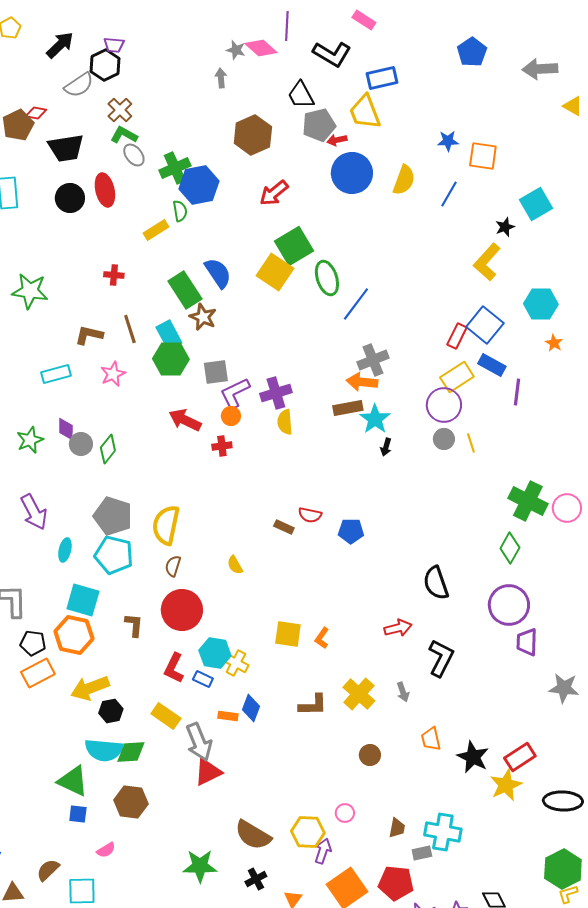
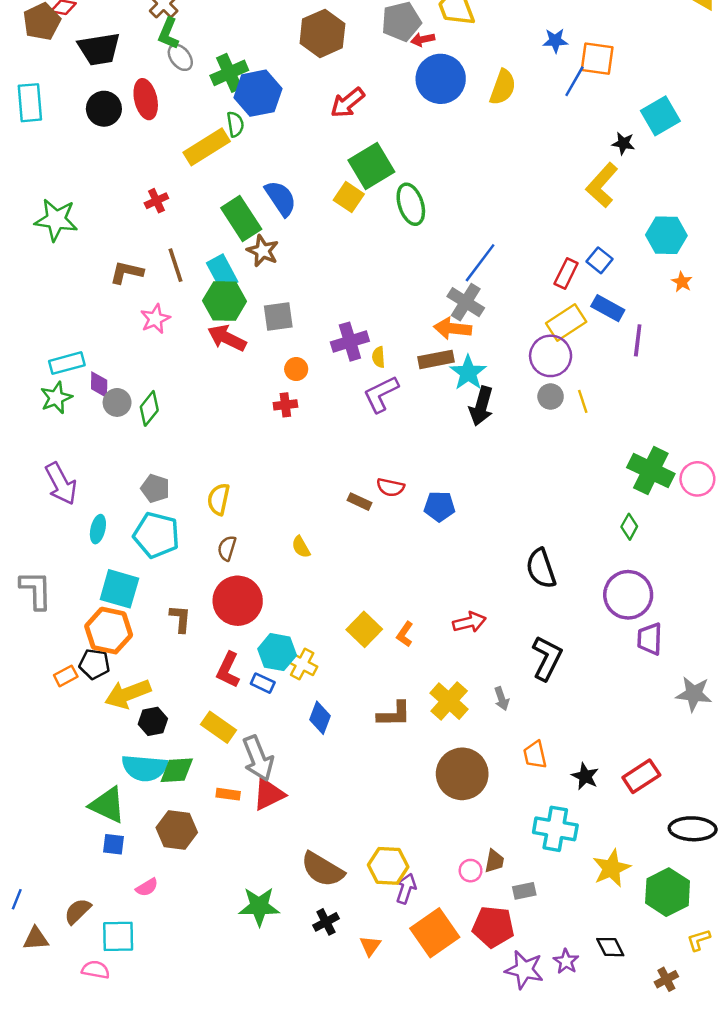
green L-shape: (124, 135) -> (168, 33), turned -96
blue line: (449, 194) -> (574, 81), moved
black star: (505, 227) -> (623, 143), turned 30
yellow rectangle: (156, 230) -> (207, 147), size x1.5
yellow square: (275, 272) -> (349, 197), size x0.7
red cross: (114, 275) -> (156, 201), turned -30
blue line: (356, 304) -> (480, 263), moved
blue square: (485, 325) -> (599, 260), size x0.6
gray cross: (373, 360) -> (466, 302), turned -36
cyan rectangle: (56, 374) -> (67, 363), moved
purple L-shape: (235, 393) -> (381, 394), moved
red arrow: (185, 420) -> (227, 338), moved
yellow semicircle: (285, 422) -> (379, 357), moved, size x0.7
black arrow: (386, 447) -> (481, 406), size x1.8
gray pentagon: (113, 516) -> (155, 488), size x0.6
yellow semicircle: (166, 525) -> (219, 499), size x0.7
green diamond: (510, 548) -> (629, 527), size x0.7
red arrow: (398, 628) -> (469, 622), moved
yellow square: (288, 634) -> (364, 629), turned 36
black pentagon: (33, 643) -> (94, 664), moved
orange rectangle: (38, 673) -> (66, 676), size x0.6
orange rectangle: (228, 716) -> (228, 794), moved
brown circle: (370, 755) -> (462, 774), size x2.0
black star: (473, 757) -> (585, 776), size x0.7
yellow star: (506, 785) -> (611, 868), moved
pink circle: (345, 813) -> (471, 871), moved
cyan cross: (443, 832) -> (555, 829), moved
green hexagon: (563, 869) -> (668, 892), moved

